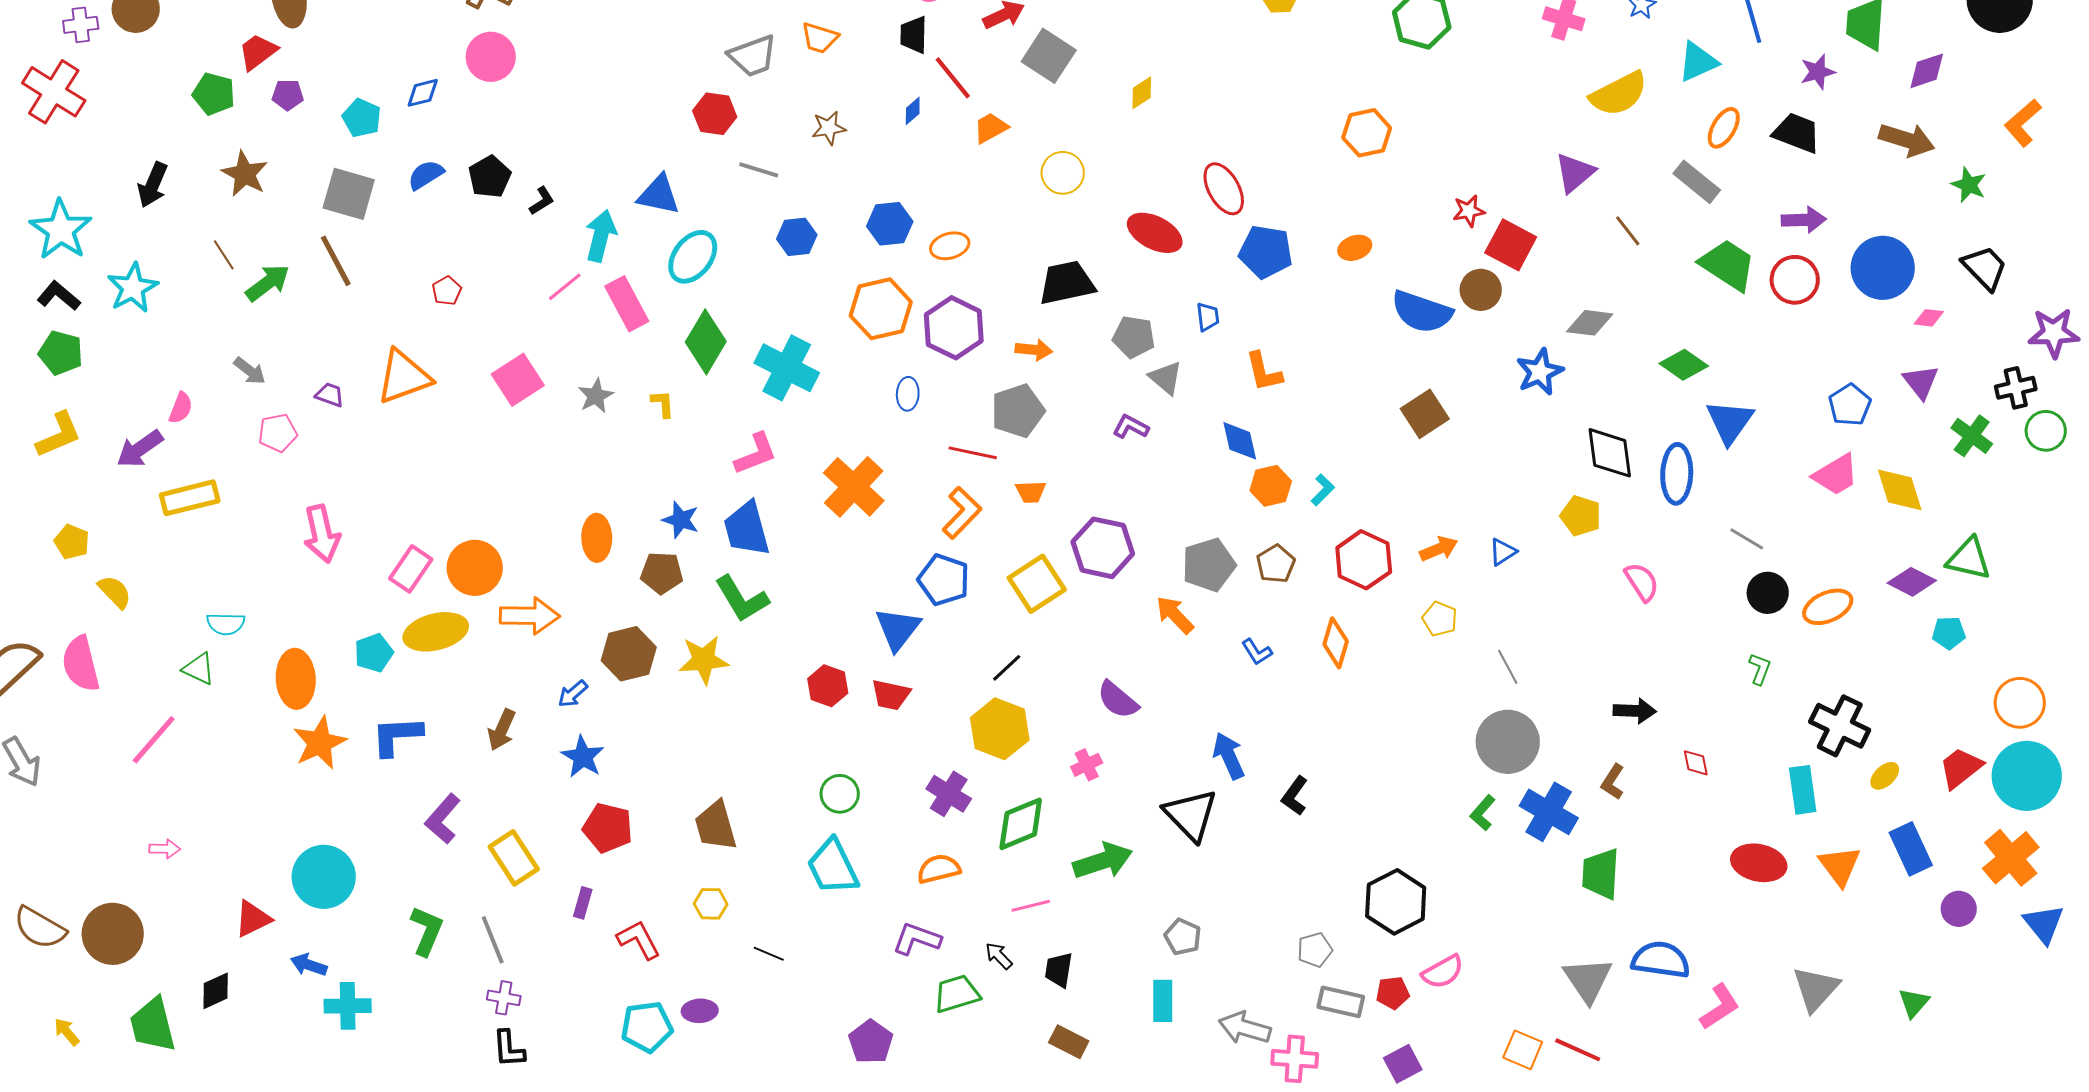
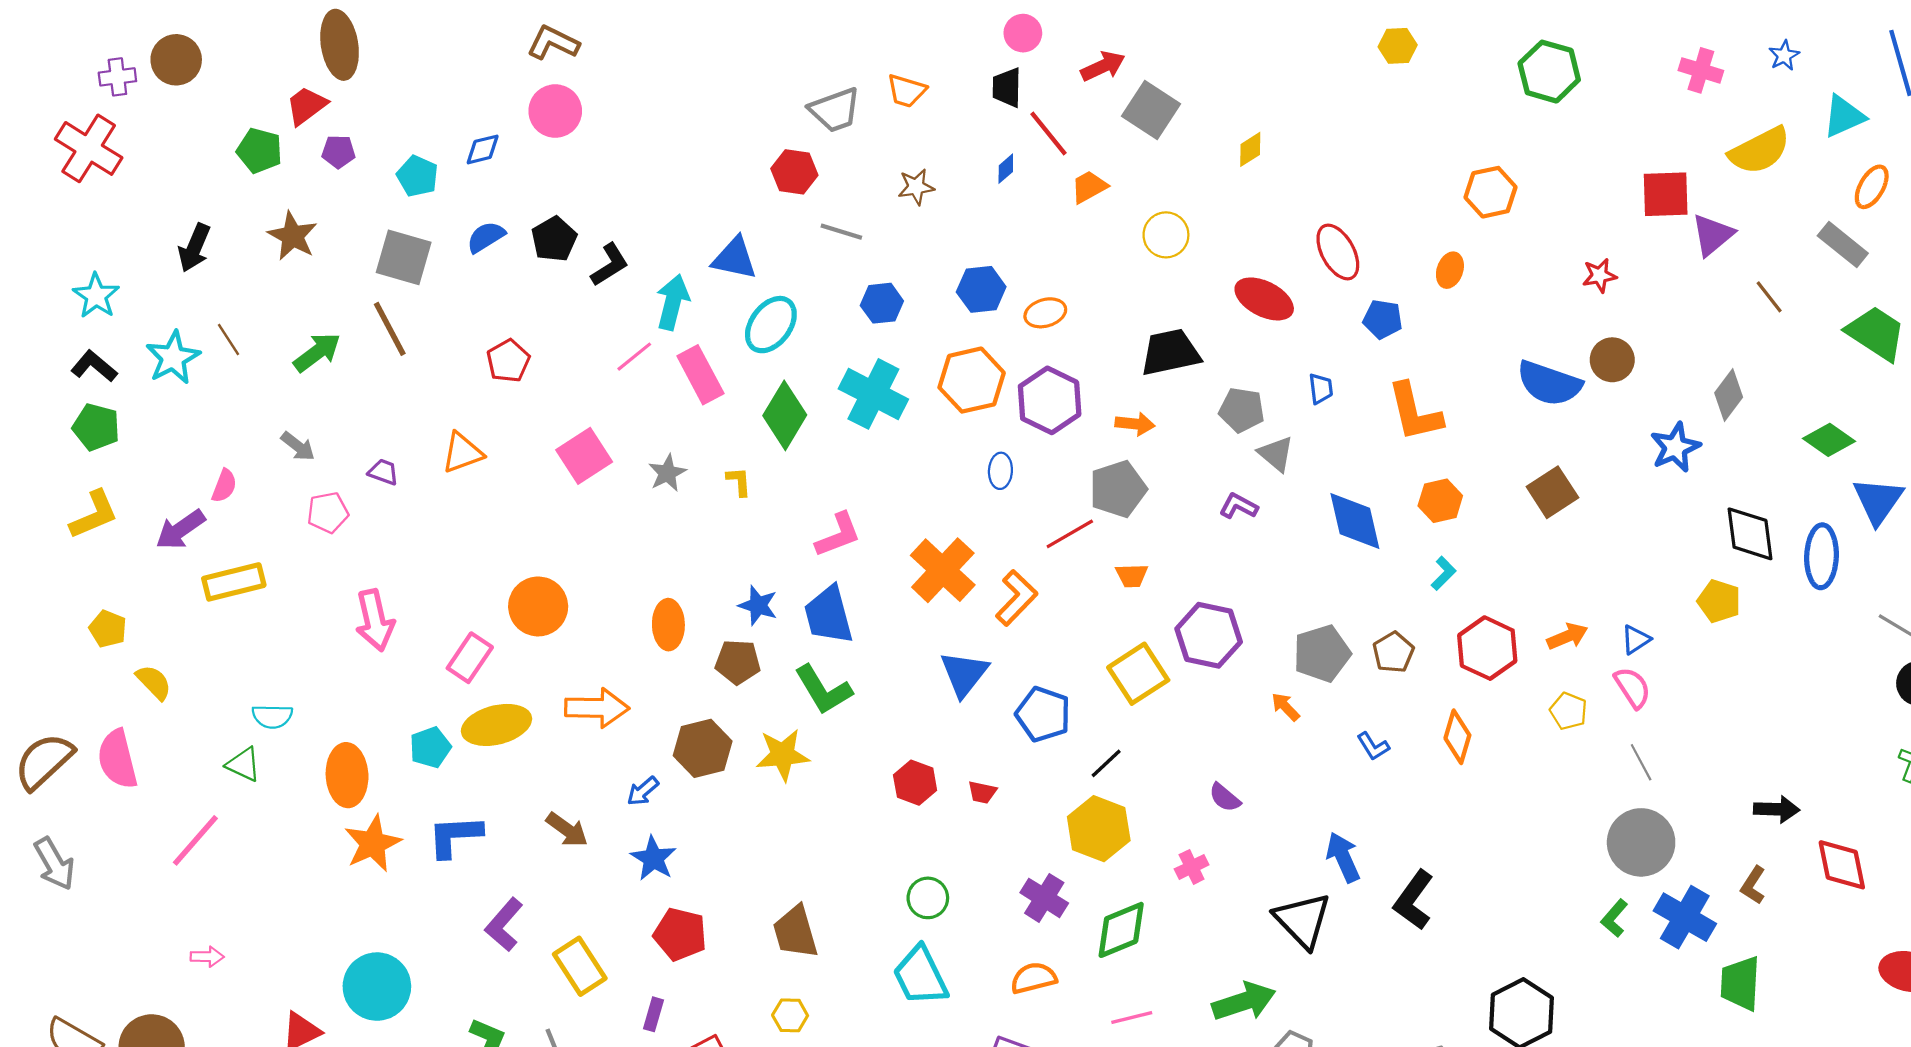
black L-shape: (542, 201) -> (610, 265), size x1.4
cyan star: (61, 230) -> (96, 296), size x0.7
red square: (1511, 245) -> (1666, 194), moved, turned -30
orange ellipse: (1355, 248) -> (1450, 270), moved, turned -52
blue pentagon: (1266, 252) -> (1383, 319), size x0.7
brown line: (224, 255) -> (228, 340), moved
red pentagon: (447, 291) -> (508, 361), size x1.4
gray diamond: (1590, 323) -> (1729, 395), turned -60
cyan cross: (787, 368) -> (873, 394), moved
orange L-shape: (1264, 372) -> (1415, 412), moved, size x1.4
orange triangle: (404, 377) -> (462, 453), size x0.7
blue diamond: (1240, 441) -> (1355, 521), size x1.4
red line: (973, 453) -> (1070, 534), turned -42
orange hexagon: (1271, 486) -> (1440, 501), moved
orange L-shape: (962, 513) -> (1016, 598), moved
orange circle: (475, 568) -> (538, 606), moved
blue pentagon: (944, 580) -> (1043, 714), moved
pink semicircle: (1642, 582) -> (1633, 688), moved
orange arrow: (1175, 615) -> (1286, 707), size x0.7
blue triangle: (898, 629) -> (964, 674), moved
red trapezoid: (891, 695) -> (982, 792), size x0.7
purple semicircle: (1118, 700) -> (1225, 798), size x0.7
brown arrow: (502, 730) -> (567, 830), turned -78
red diamond: (1696, 763) -> (1842, 865), size x1.8
black L-shape: (1295, 796) -> (1414, 900), size x1.4
green arrow: (1103, 861) -> (1244, 1001), moved

